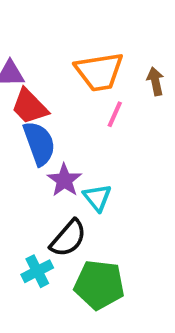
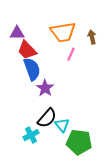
cyan triangle: (97, 198) -> (62, 125), moved
green pentagon: (99, 285) -> (79, 142), moved

